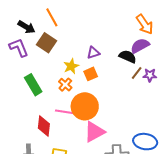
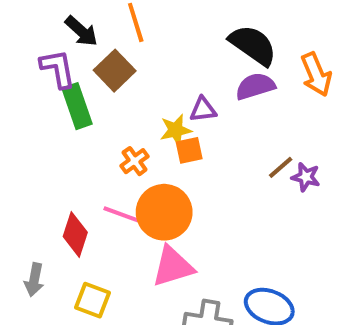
purple semicircle: (140, 46) -> (255, 86), moved
black semicircle: (128, 57) -> (253, 45), moved, size x1.4
yellow star: (71, 66) -> (176, 130), moved
green rectangle: (33, 85) -> (77, 106), moved

